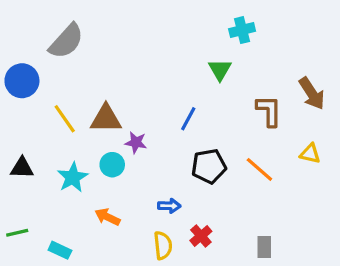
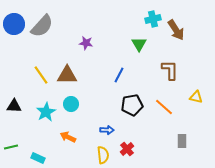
blue circle: (22, 81) -> (14, 24), moved
brown arrow: (312, 93) -> (176, 30), moved
purple star: (136, 143) -> (86, 43), moved
gray rectangle: (264, 247) -> (182, 141), moved

